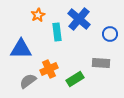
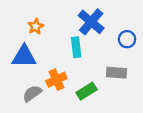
orange star: (38, 15) -> (36, 26), moved
cyan rectangle: (57, 32) -> (76, 47), moved

